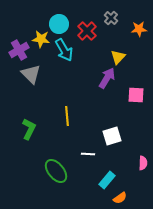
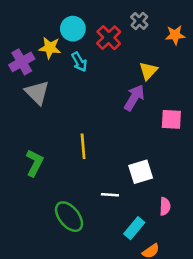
cyan arrow: (64, 50) -> (79, 62), size x0.7
pink semicircle: (143, 163) -> (165, 206), moved

